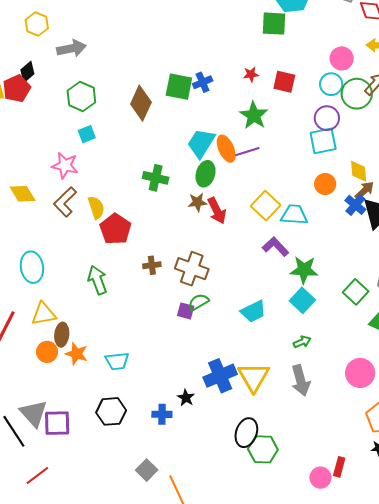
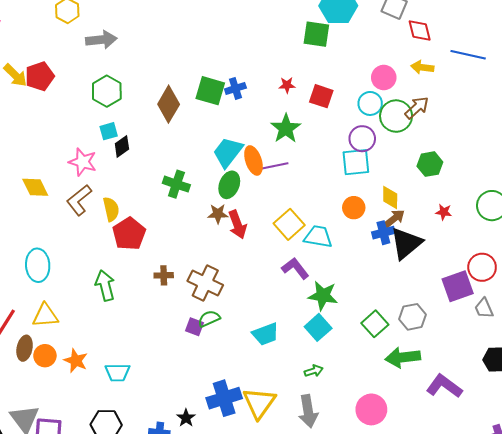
black diamond: (27, 72) -> (122, 146), moved
blue cross: (355, 205) -> (383, 233), turned 30
brown ellipse: (62, 335) -> (25, 348), moved

